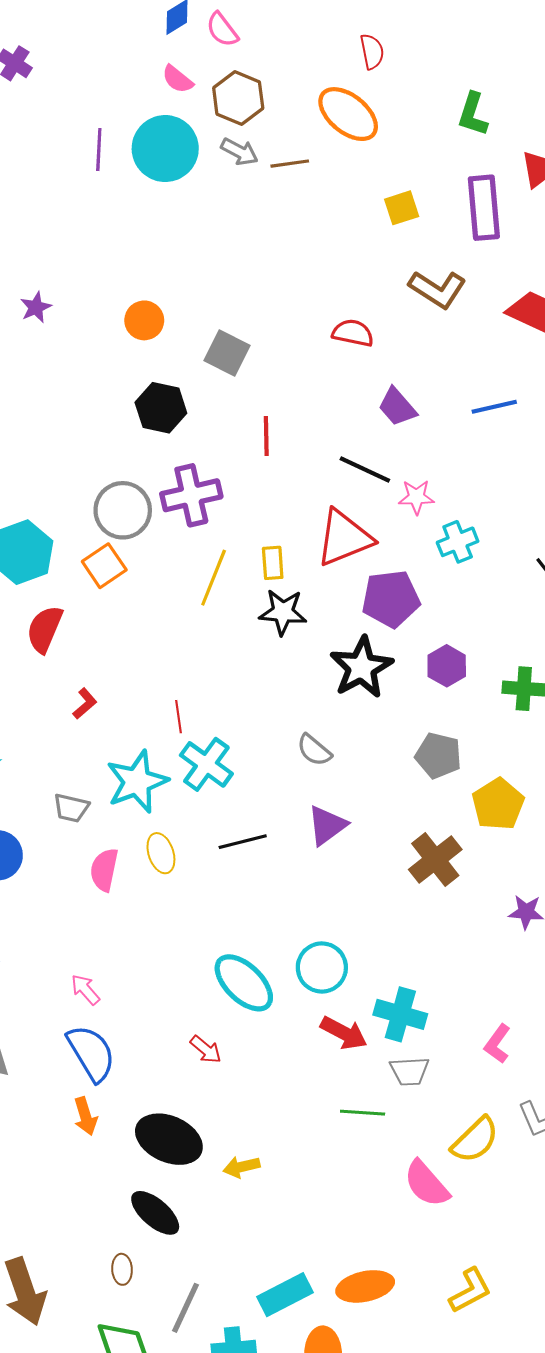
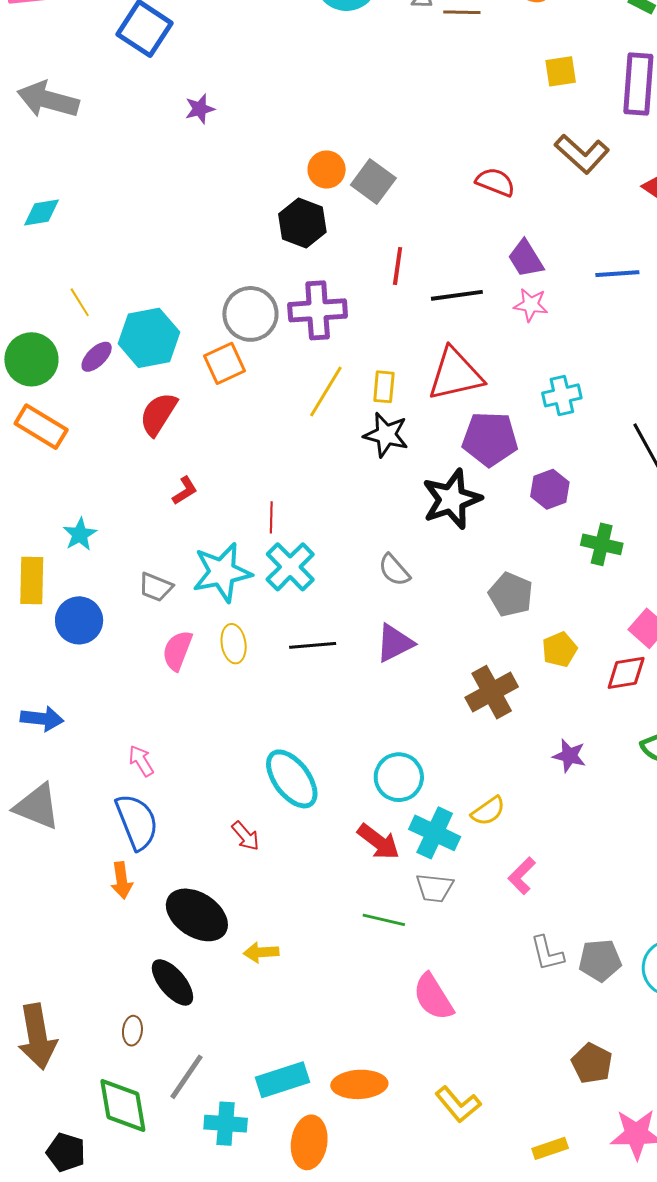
orange circle: (144, 320) -> (327, 170), moved
black line: (365, 469) -> (457, 295), moved, turned -42
pink star: (416, 497) -> (531, 305), moved
purple hexagon: (447, 666) -> (550, 489), moved
yellow pentagon: (498, 804) -> (560, 649), size x0.7
cyan circle: (322, 968) -> (399, 777), moved
yellow semicircle: (475, 1140) -> (488, 811), moved, size x0.7
yellow L-shape: (470, 1290) -> (458, 1104), turned 69

